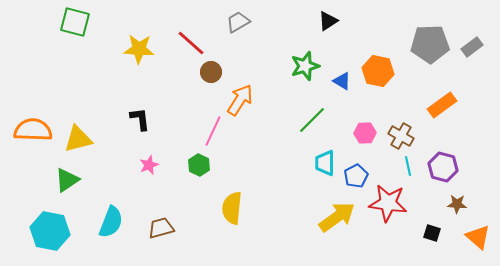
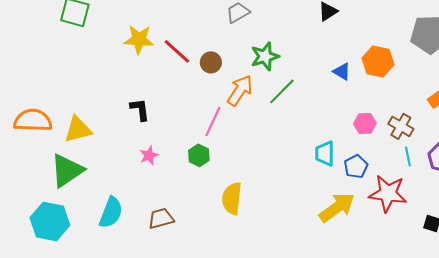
red line: (191, 43) -> (177, 51), moved
green star: (305, 66) -> (265, 56), moved
green line: (312, 120) -> (282, 91), moved
green triangle: (67, 180) -> (67, 170), size x1.4

